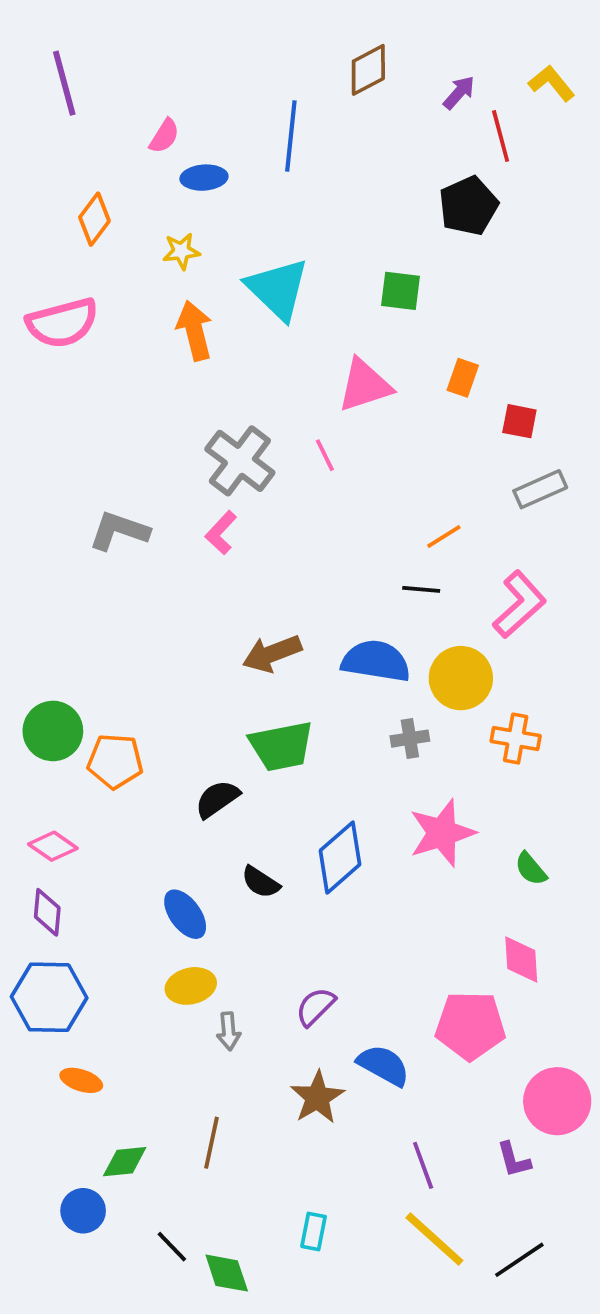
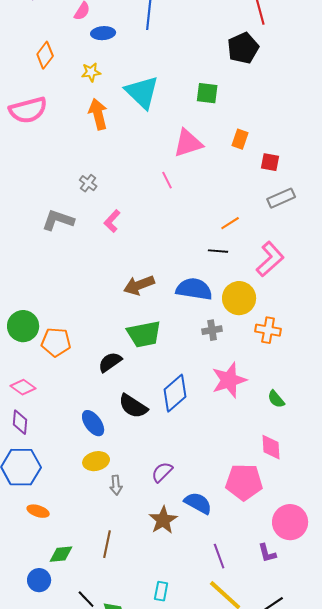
gray cross: (240, 461) -> (88, 183), moved, size x0.5
black semicircle: (261, 882) -> (133, 406), size x1.4

